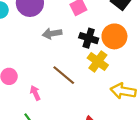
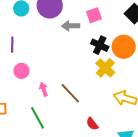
gray arrow: (52, 34) -> (71, 26), moved
brown line: (64, 75) -> (70, 93), moved

